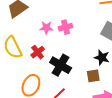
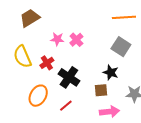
pink cross: (65, 27) -> (76, 40), turned -32

